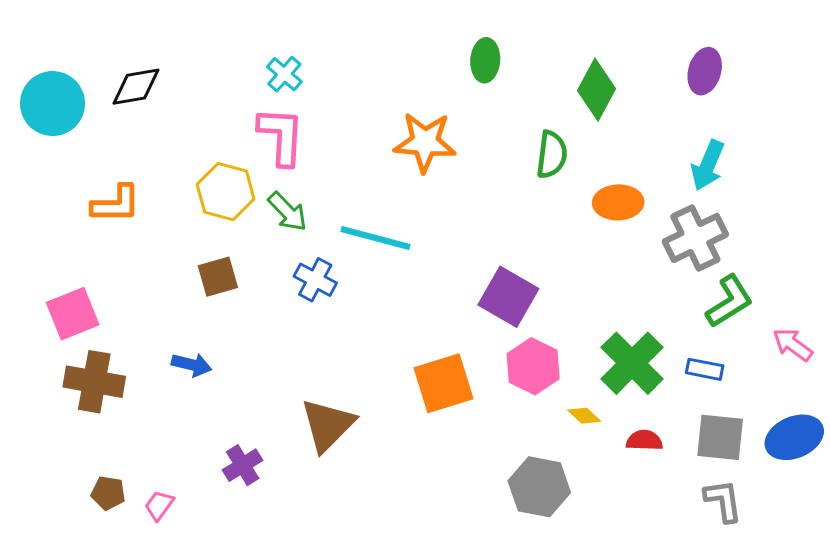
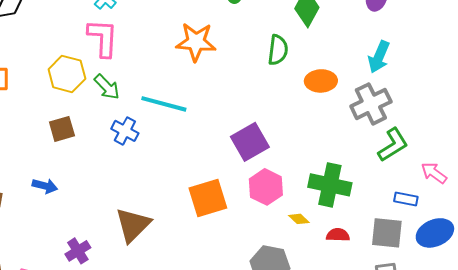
purple square: (508, 297) -> (250, 142), turned 30
green cross: (632, 363) -> (330, 185), turned -33
blue rectangle: (705, 369) -> (406, 199), moved

